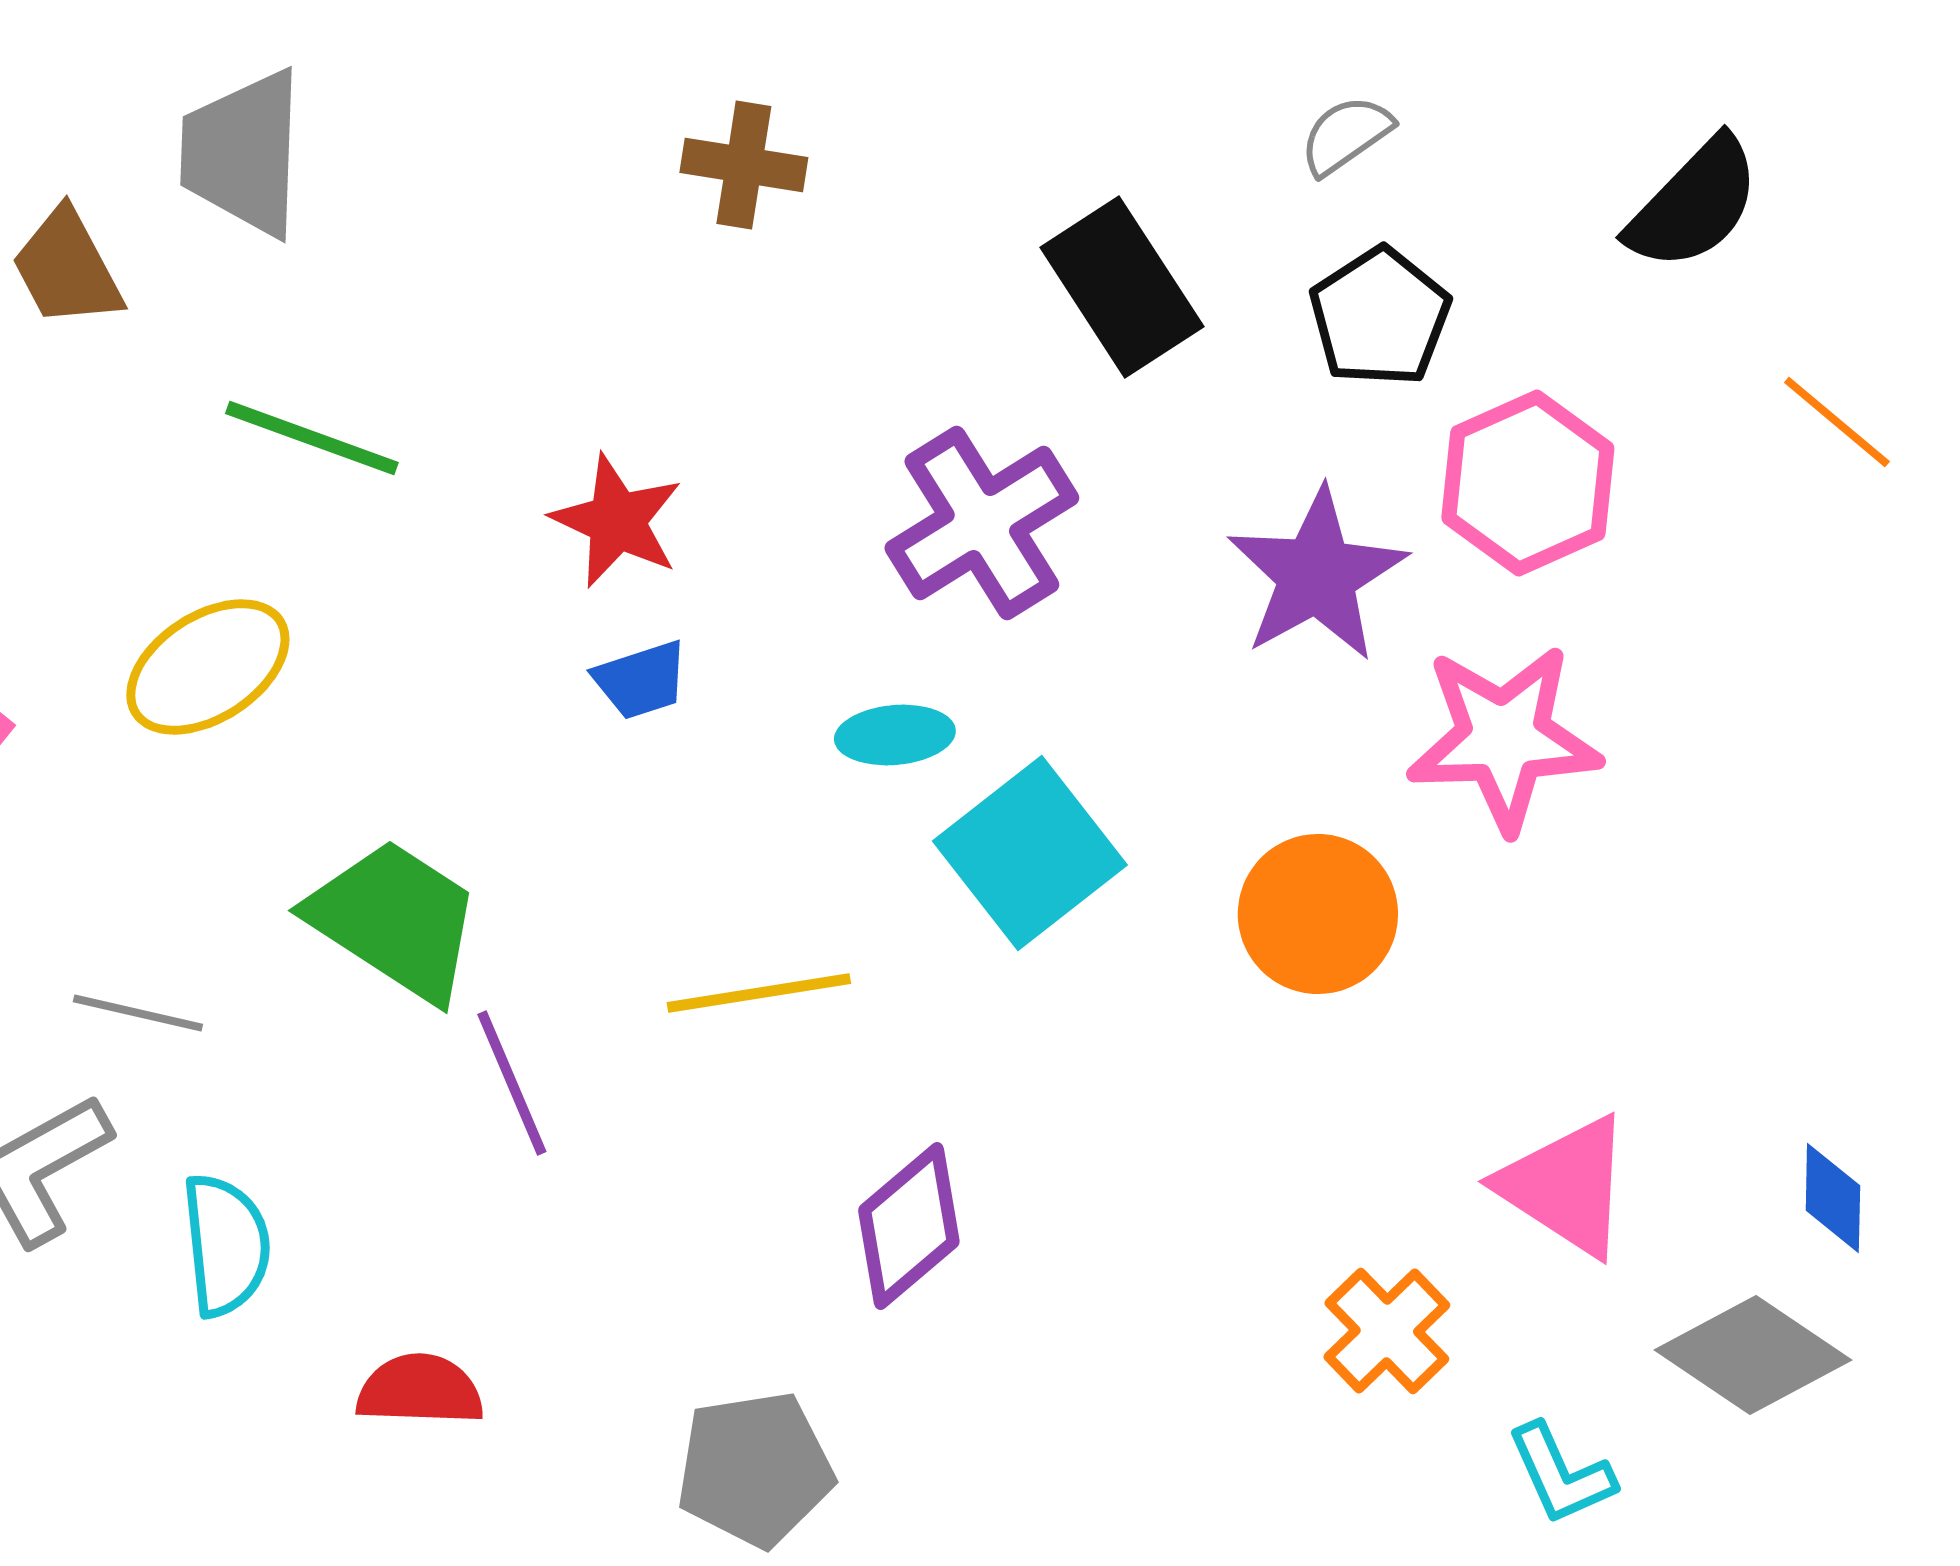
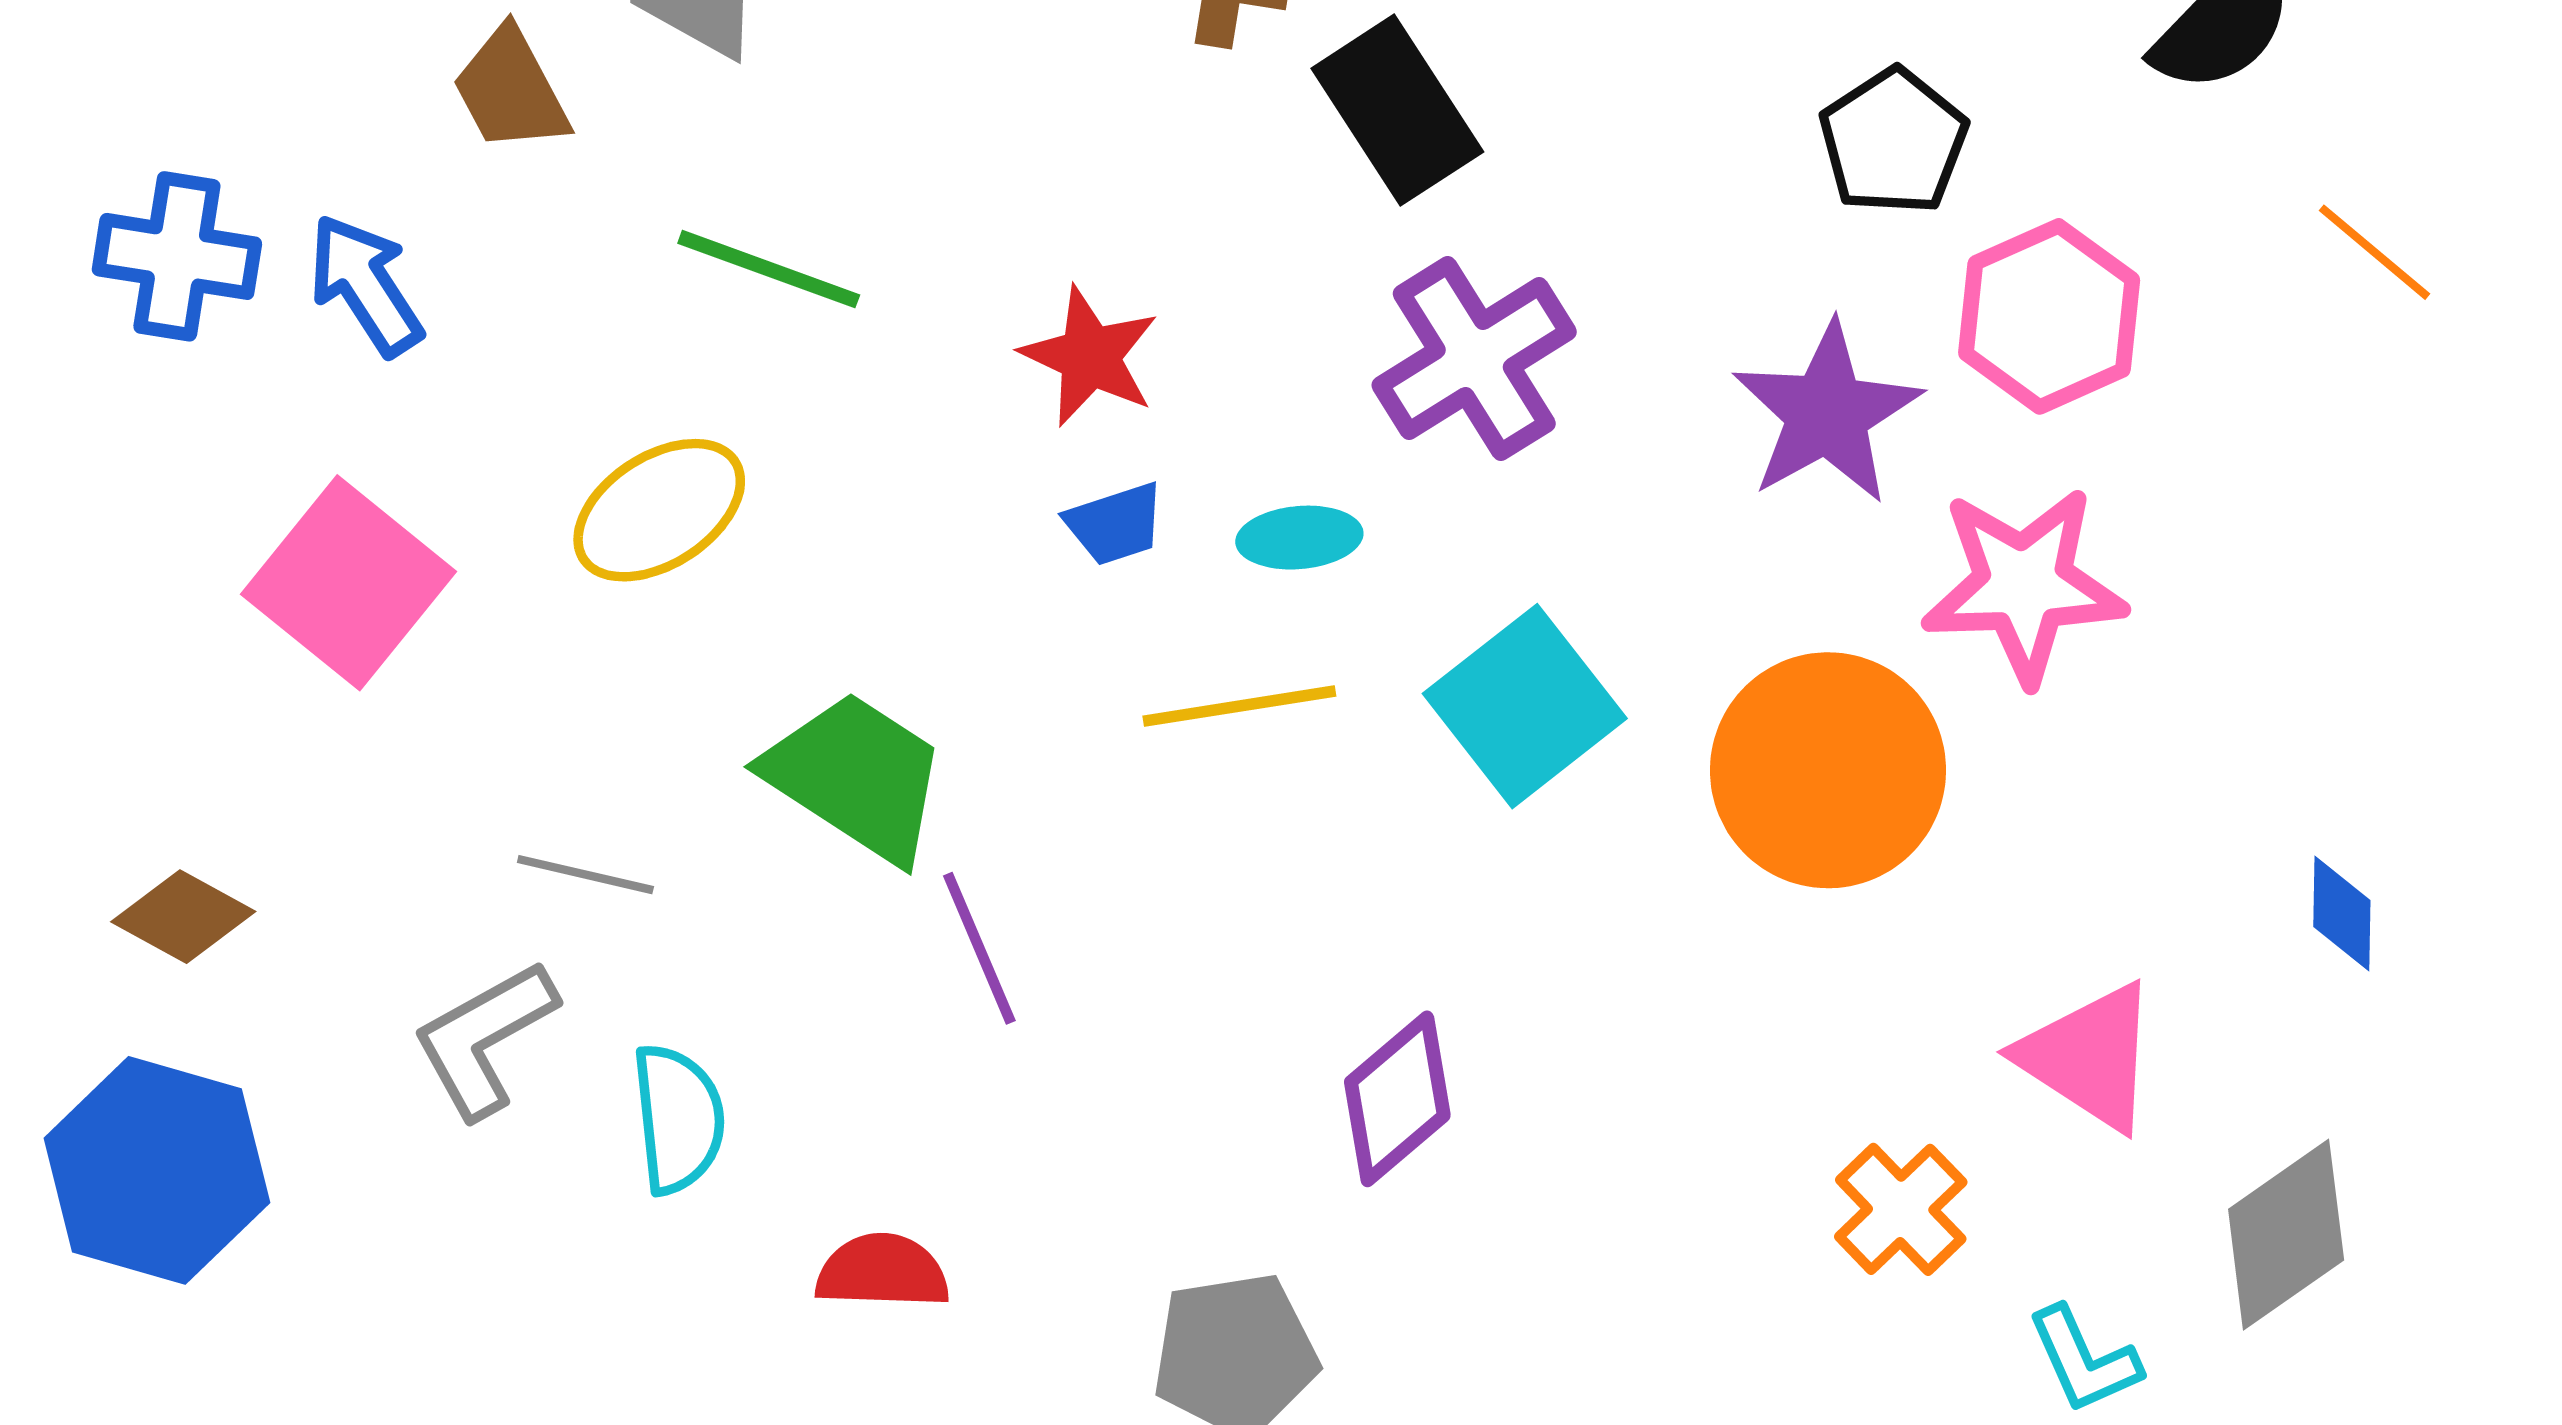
black rectangle: (1122, 287) -> (1397, 110), moved
cyan ellipse: (895, 735) -> (1299, 538), moved
orange circle: (1318, 914) -> (1828, 770), size x1.4
yellow line: (759, 993) -> (1239, 706), moved
blue diamond: (1833, 1198) -> (2342, 913), moved
gray diamond: (1753, 1355) -> (2286, 1235), turned -69

